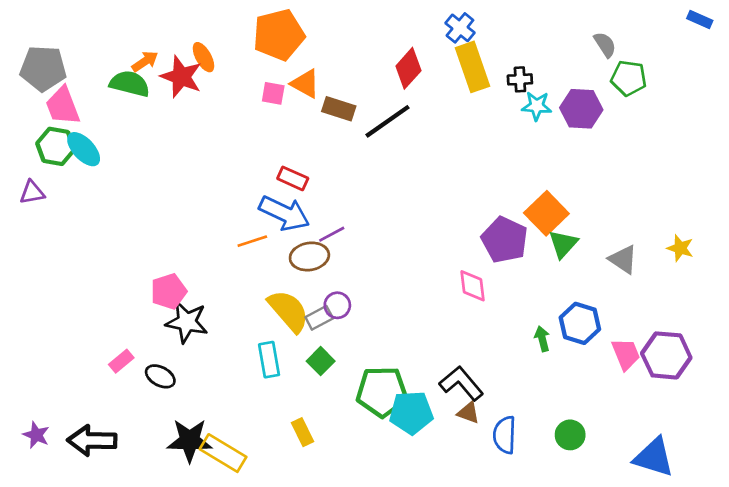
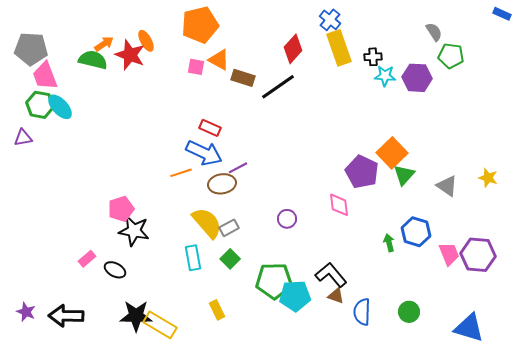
purple circle: (337, 305) -> (287, 219), moved

